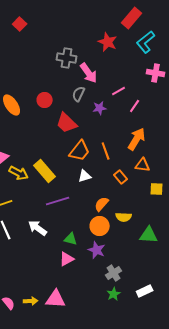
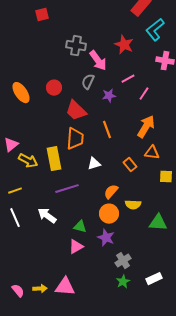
red square: (20, 24) -> (42, 15), moved, turned 32
red star: (108, 42) -> (124, 45), moved
orange trapezoid: (80, 151) -> (75, 139), moved, turned -35
orange line: (106, 151) -> (107, 130), moved
yellow rectangle: (45, 171) -> (54, 159), turned 30

